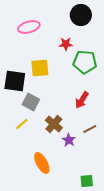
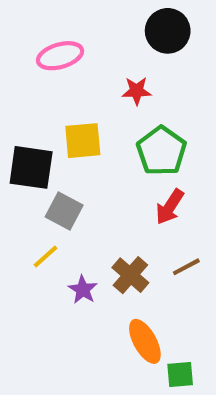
green pentagon: (85, 62) -> (161, 151), moved, turned 30
brown cross: (54, 124) -> (130, 275), moved
purple star: (69, 140) -> (83, 290), moved
orange ellipse: (42, 163) -> (145, 341), moved

